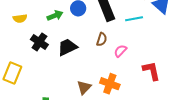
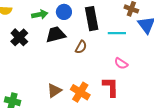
black trapezoid: (67, 47) -> (56, 35), moved
pink semicircle: (120, 51) -> (121, 63), moved, turned -112
red L-shape: (151, 71) -> (111, 87), moved

